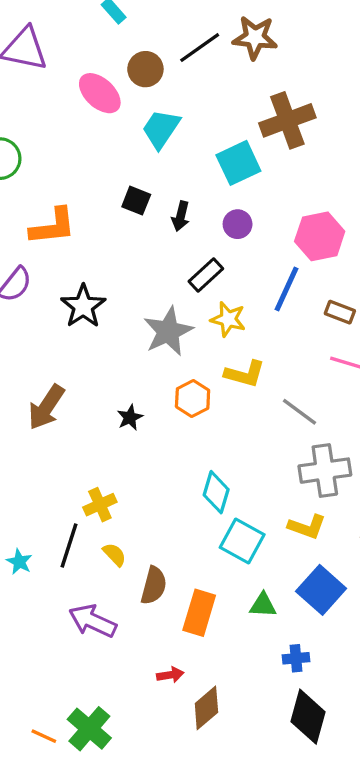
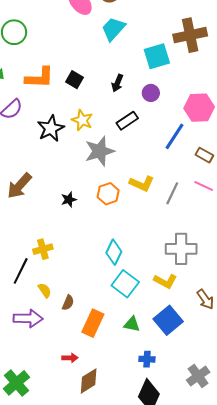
black square: (136, 201) -> (74, 80), moved
yellow star: (228, 319) -> (82, 120), moved
gray line: (300, 412) -> (172, 193), moved, turned 70
yellow semicircle: (115, 554) -> (45, 290), moved
brown semicircle: (154, 586) -> (68, 303), size x0.7
purple arrow: (93, 621) -> (28, 318), turned 148

